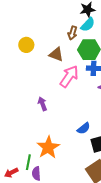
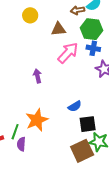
brown arrow: (72, 33) -> (78, 10), turned 56
brown triangle: (56, 54) -> (58, 29), turned -35

